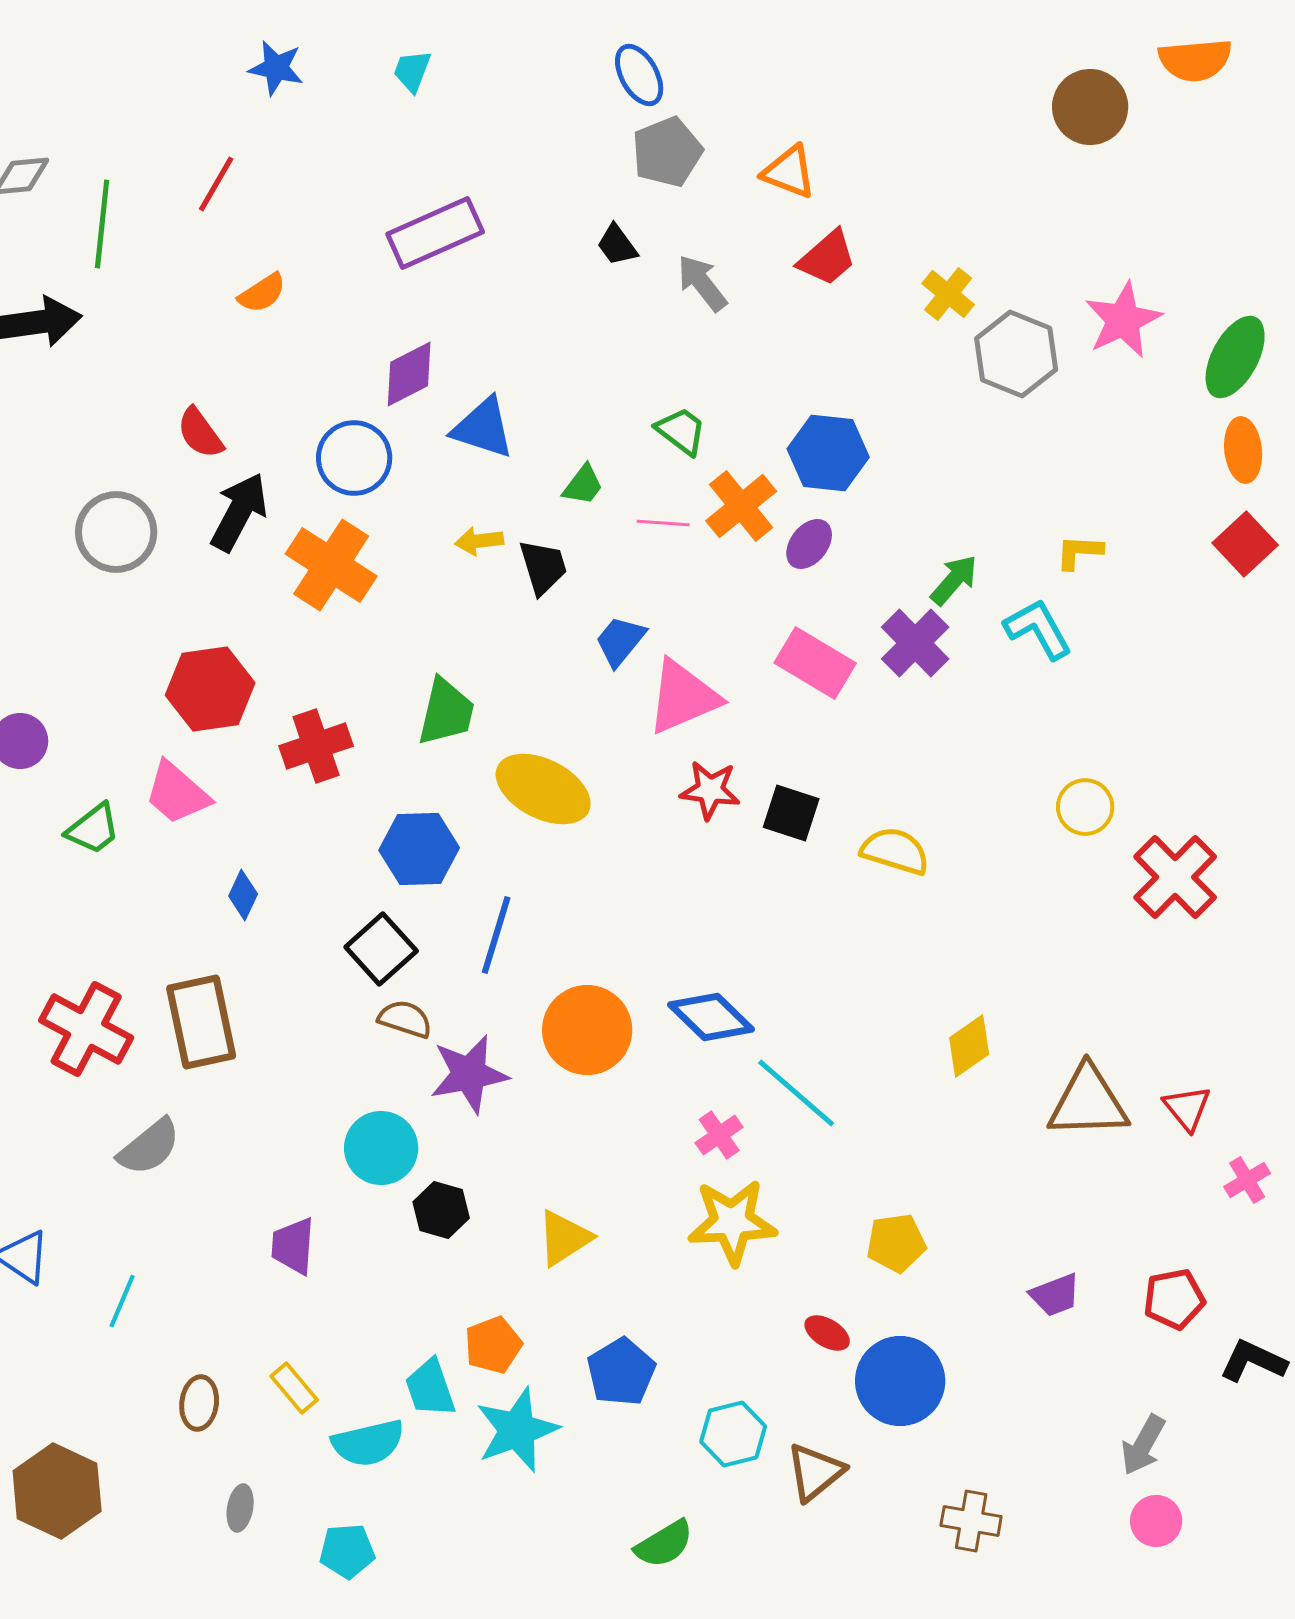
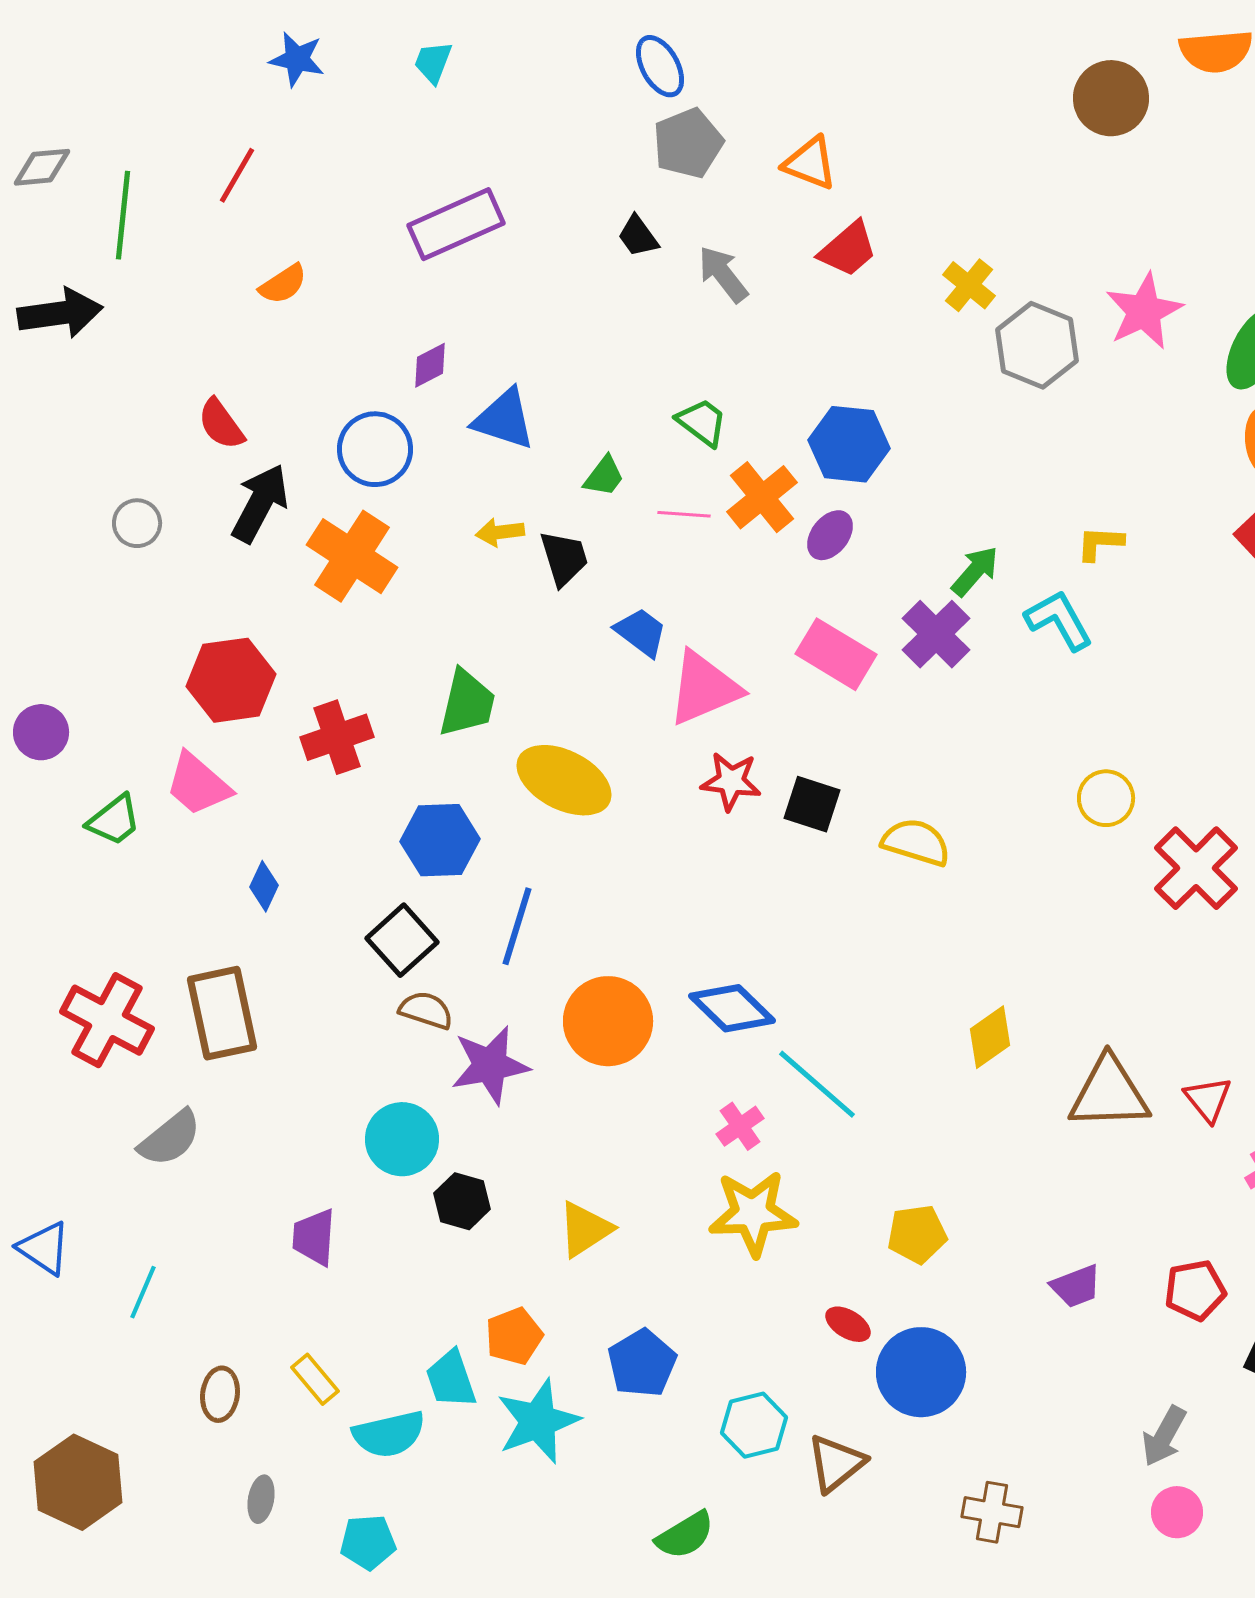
purple diamond: (409, 374) -> (430, 365), size x0.7
gray circle: (116, 532) -> (137, 523), size x0.6
blue trapezoid: (620, 641) -> (641, 632), turned 88

